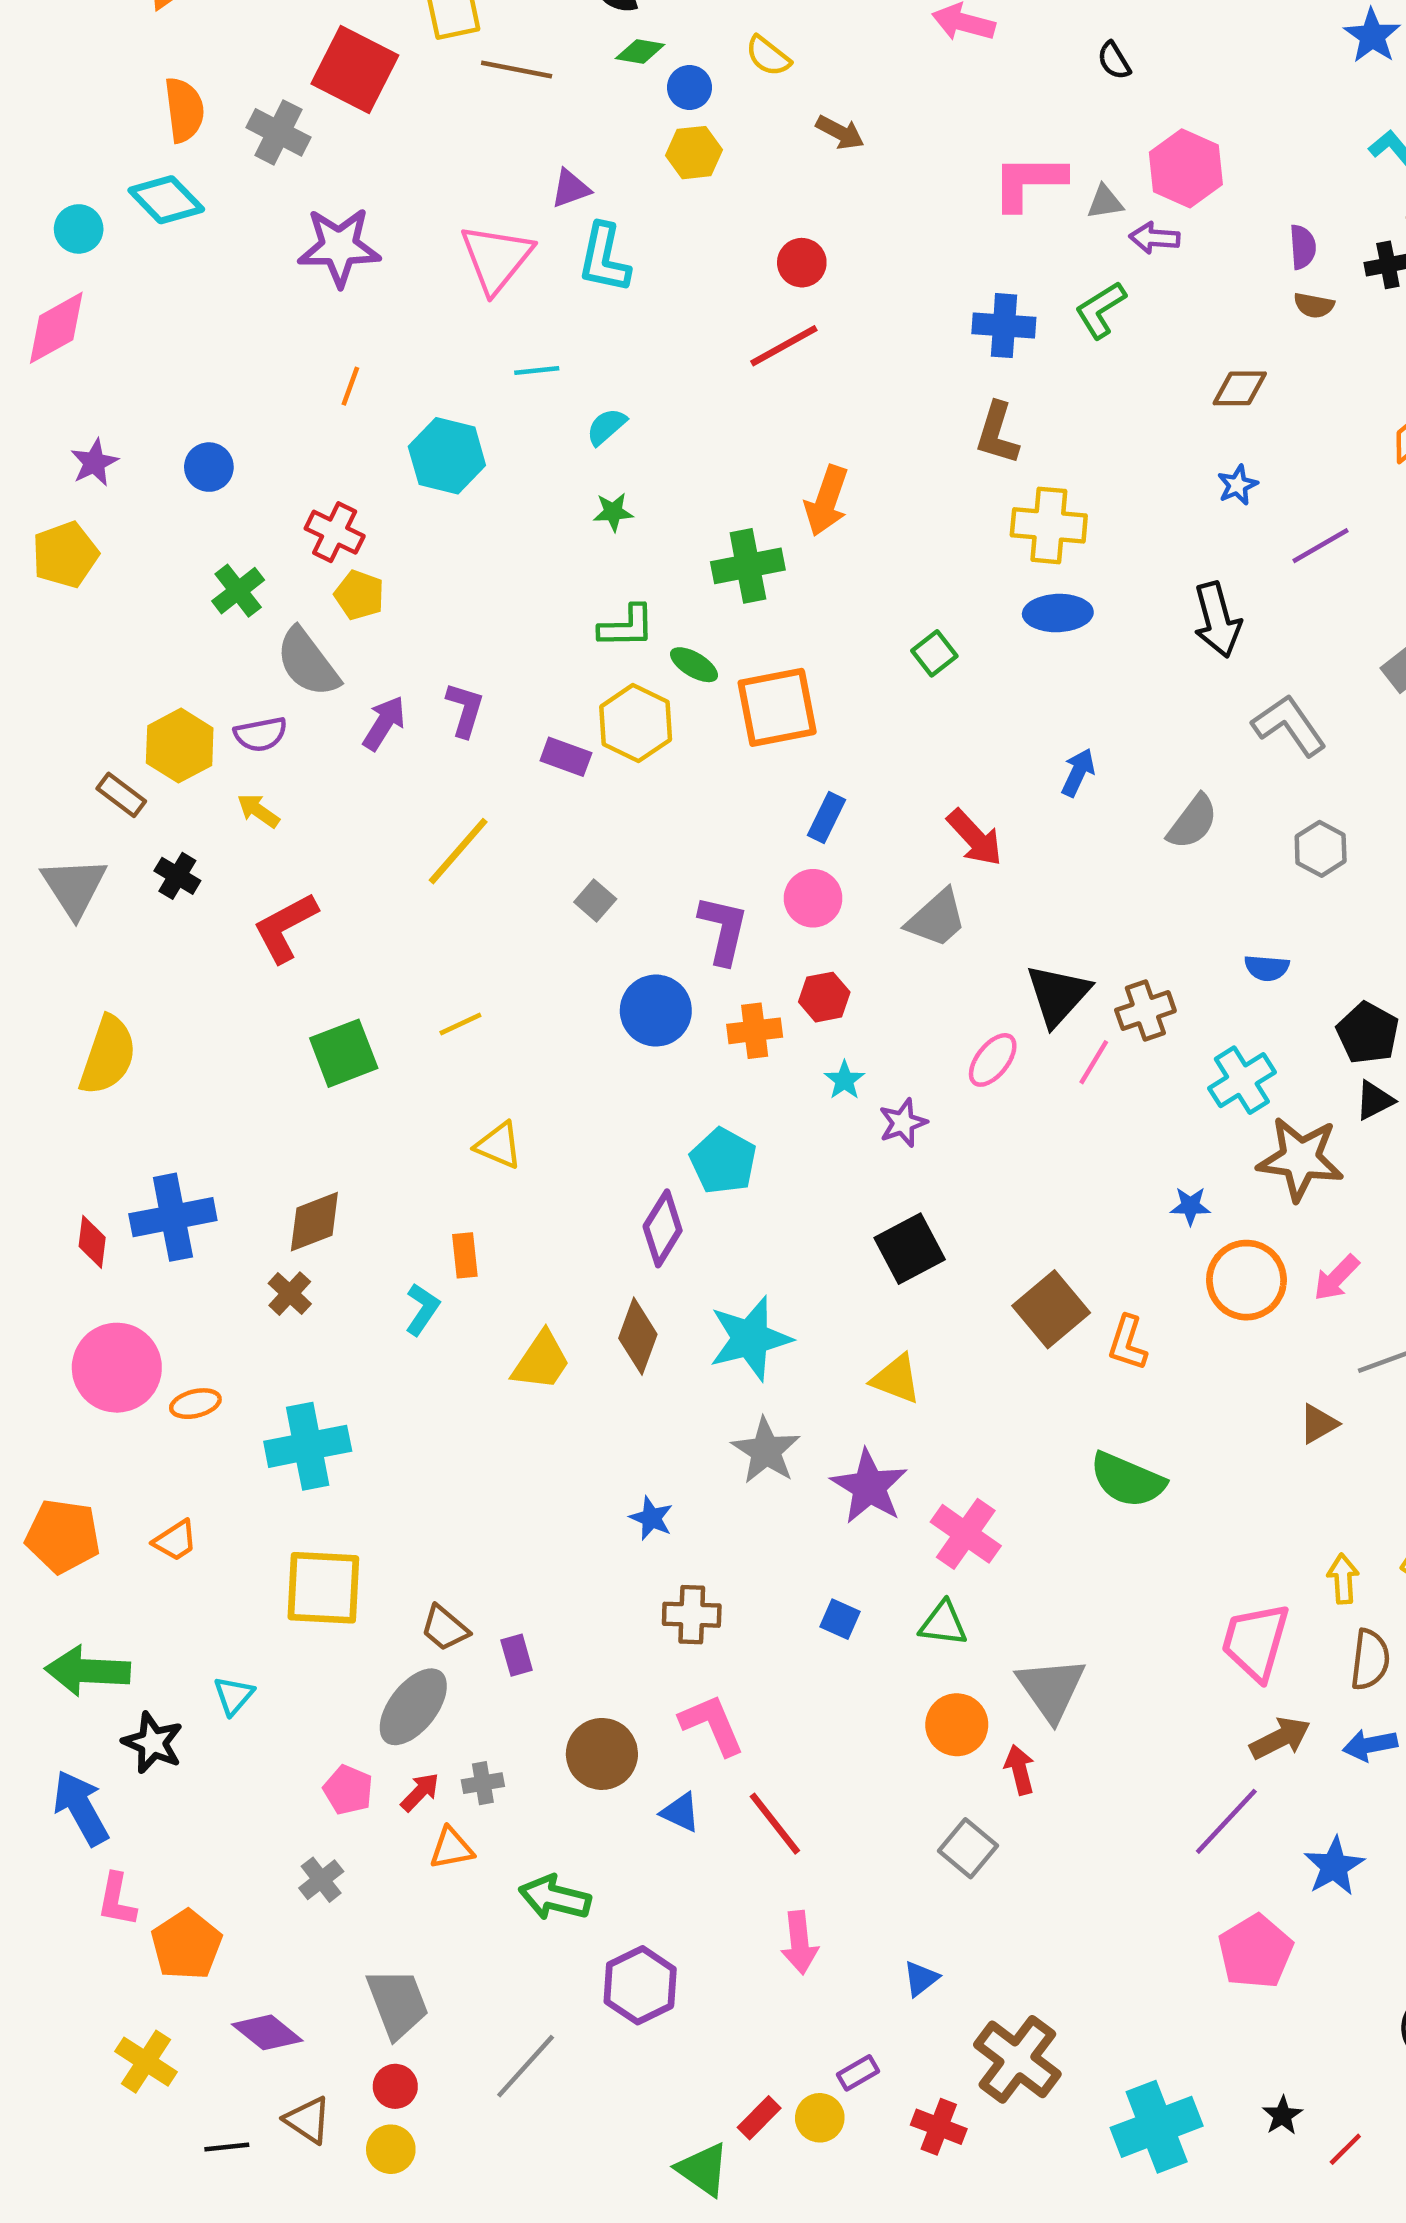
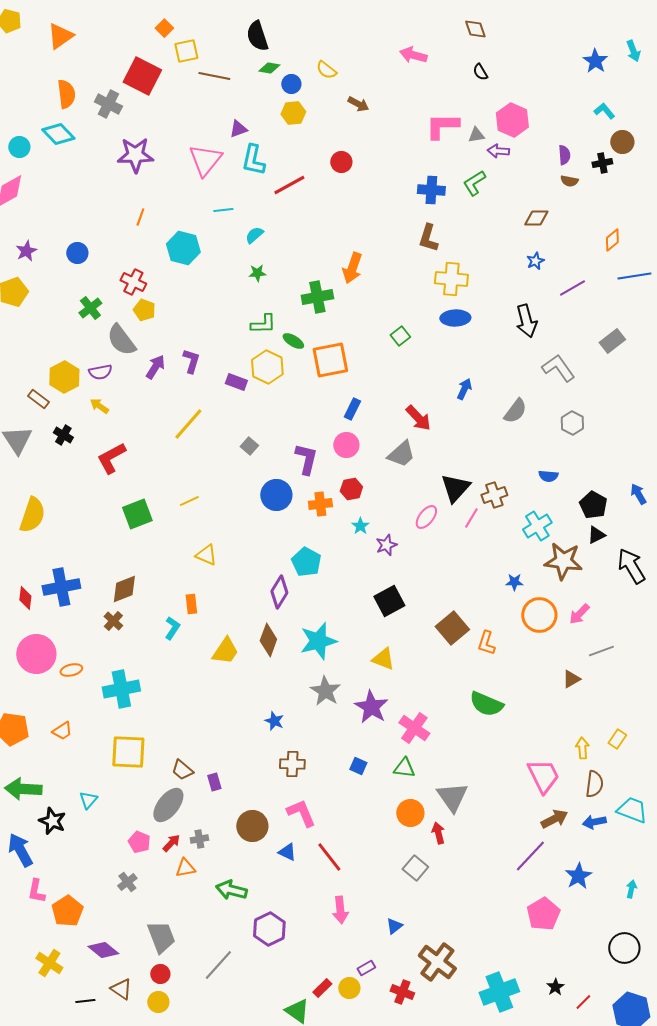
red line: (784, 346) -> (289, 185), moved
pink trapezoid: (1255, 1642) -> (543, 776), turned 138

